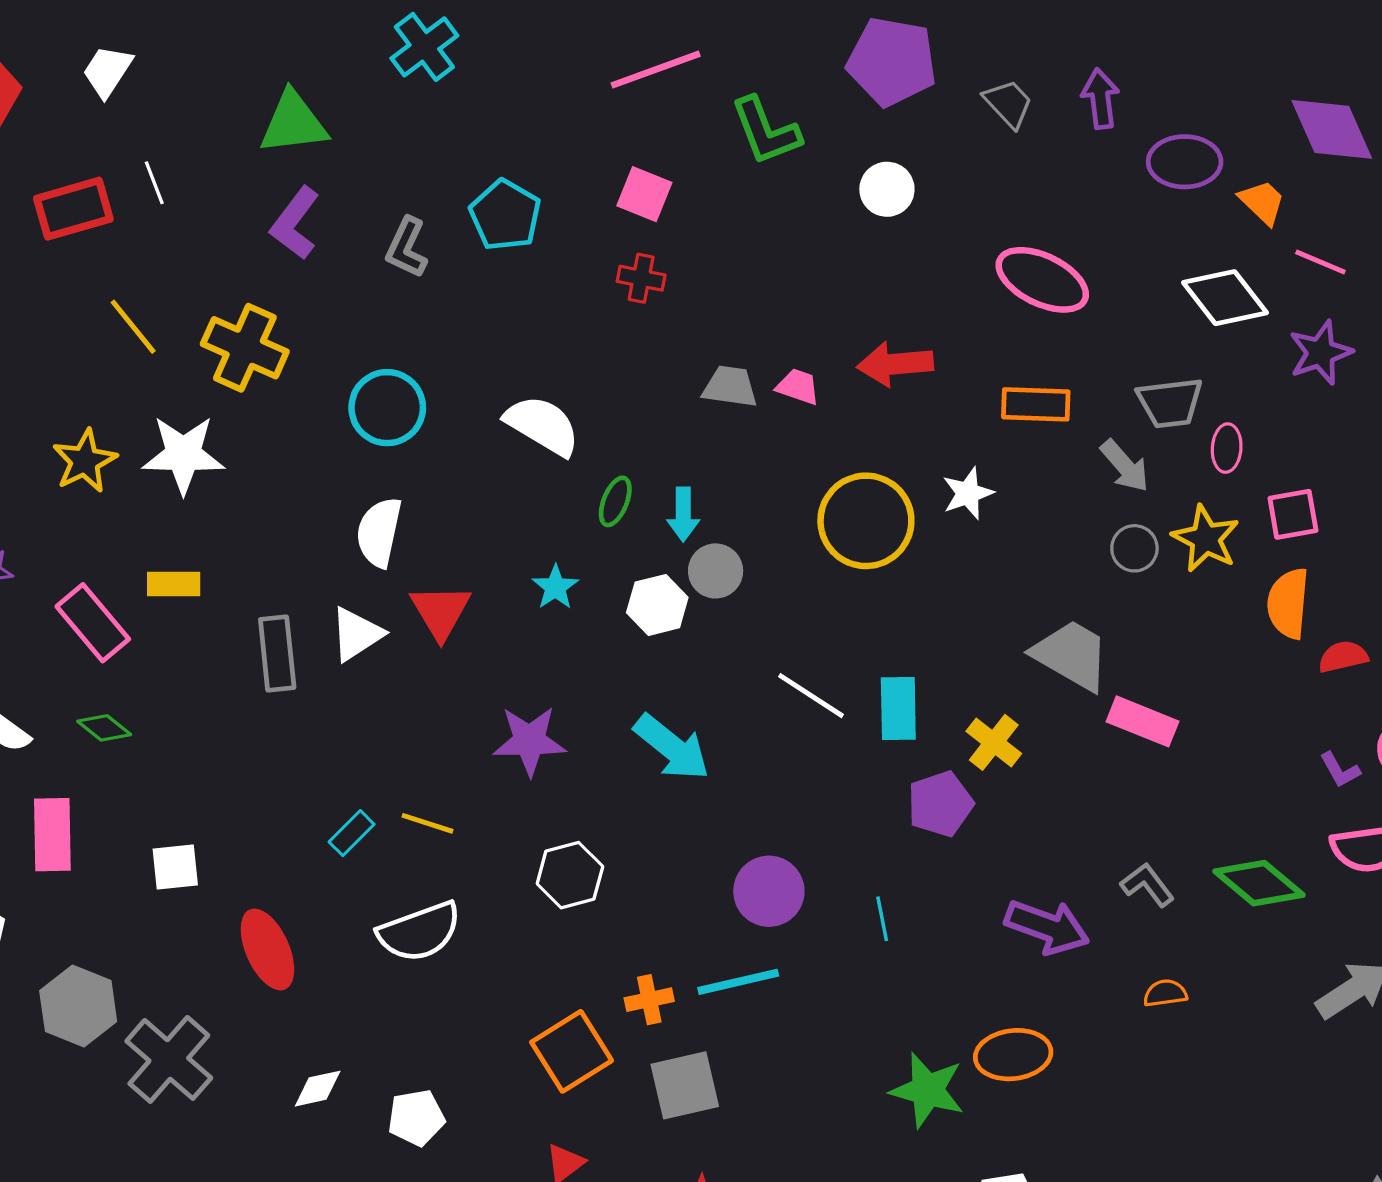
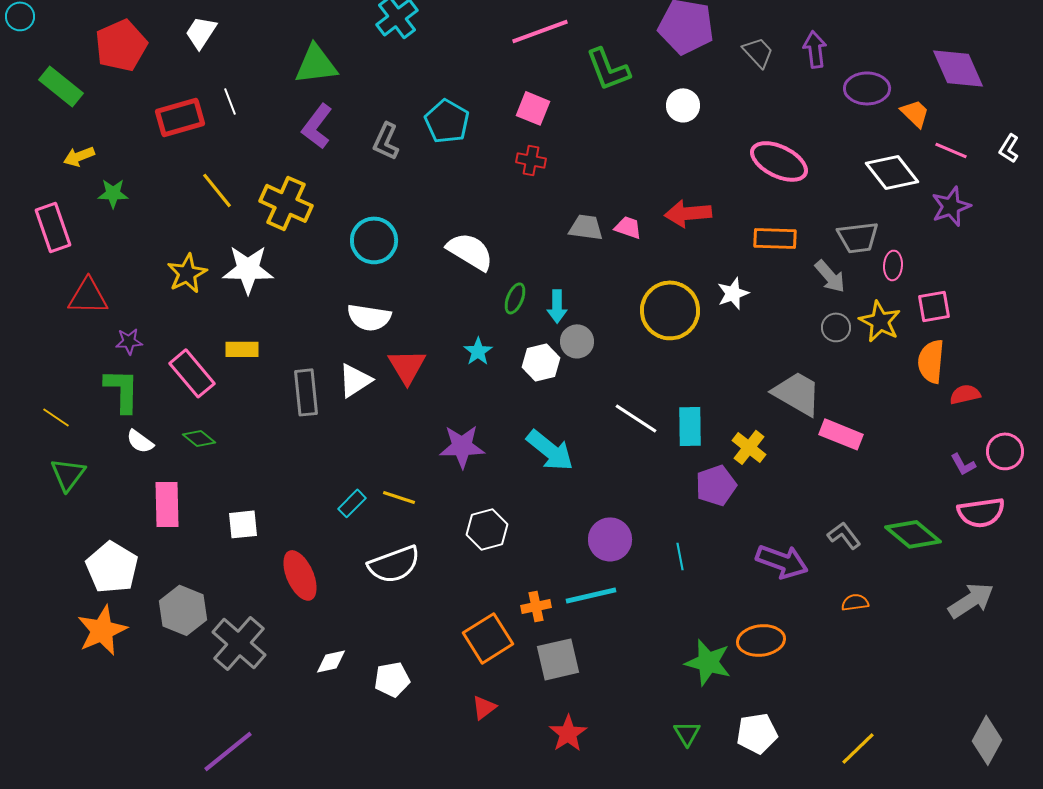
white semicircle: (379, 532) -> (369, 317), turned -93

